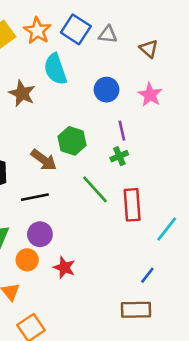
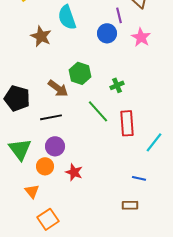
purple line: (122, 131) -> (119, 15), moved
blue line: (147, 275) -> (139, 178), turned 64
brown rectangle: (136, 310) -> (130, 205), size x0.7

